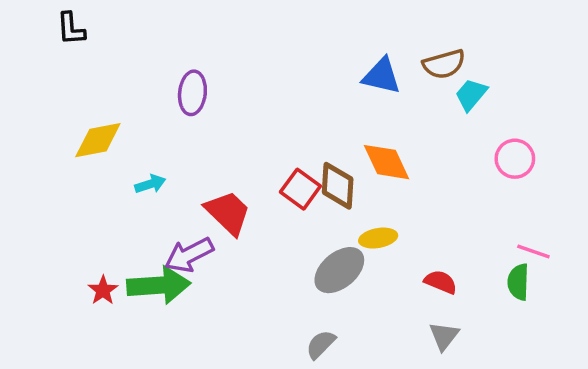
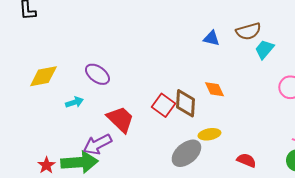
blue triangle: (382, 76) -> (211, 38), size x0.7
purple ellipse: (192, 93) -> (97, 74), moved, turned -60
orange diamond: (387, 162) -> (214, 89), size x0.7

